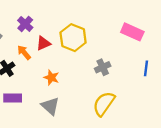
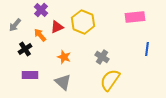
pink rectangle: (132, 32) -> (135, 17), turned -30
gray cross: (103, 67) -> (102, 57), moved, turned -32

